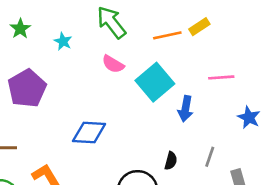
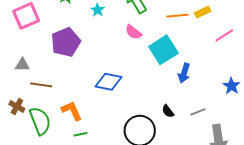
pink line: (221, 77) -> (224, 35), moved, turned -36
gray line: (210, 157) -> (198, 112), turned 42
black semicircle: (171, 161) -> (168, 111), turned 120

